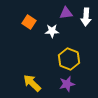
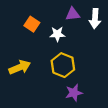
yellow hexagon: (69, 59) -> (63, 65), moved
yellow arrow: (32, 83) -> (20, 67), moved, turned 114

